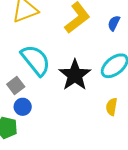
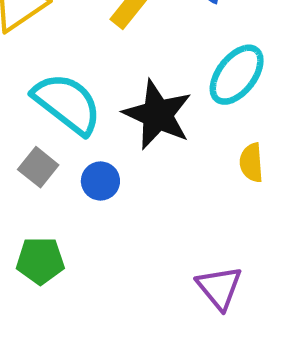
blue circle: (23, 107) -> (100, 181), moved

